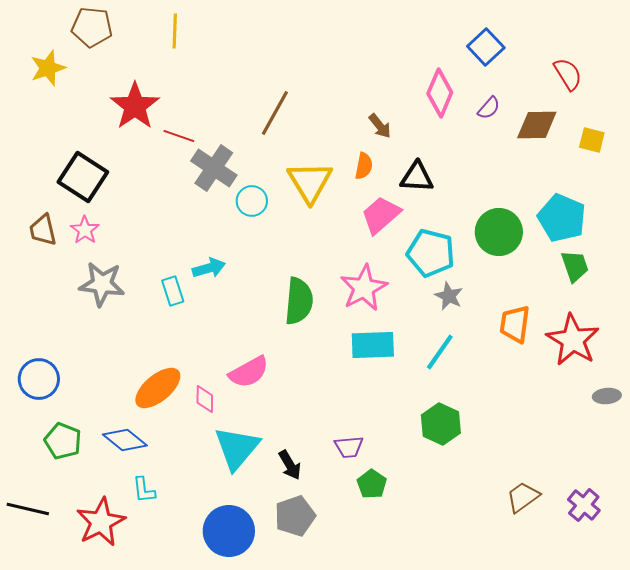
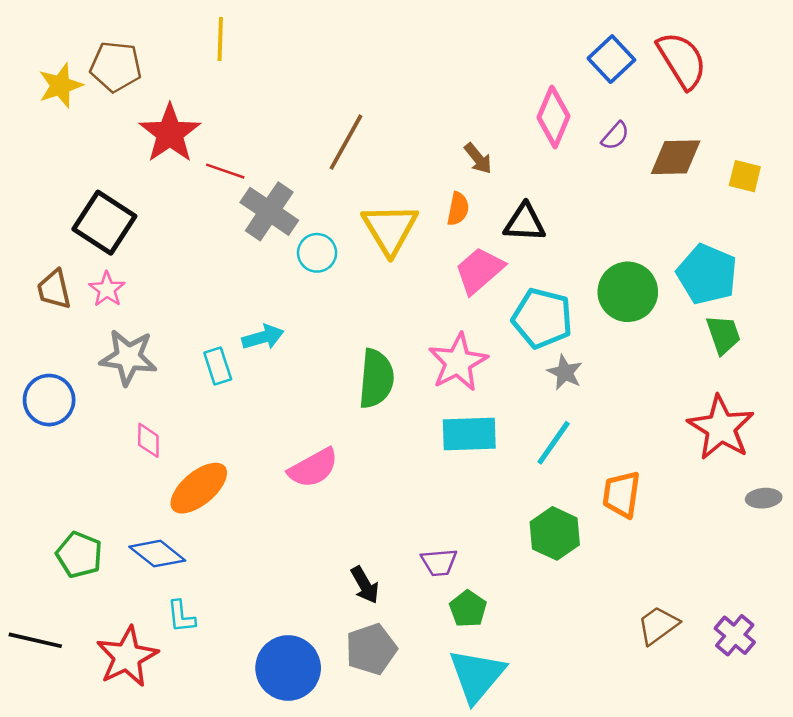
brown pentagon: (92, 27) -> (116, 67), moved
red semicircle: (568, 74) -> (682, 60), moved, size x1.4
orange trapezoid: (515, 324) -> (621, 494), moved
blue circle: (39, 379) -> (49, 400), moved
pink diamond: (205, 399) -> (148, 440), moved
cyan triangle: (237, 448) -> (477, 676), moved

